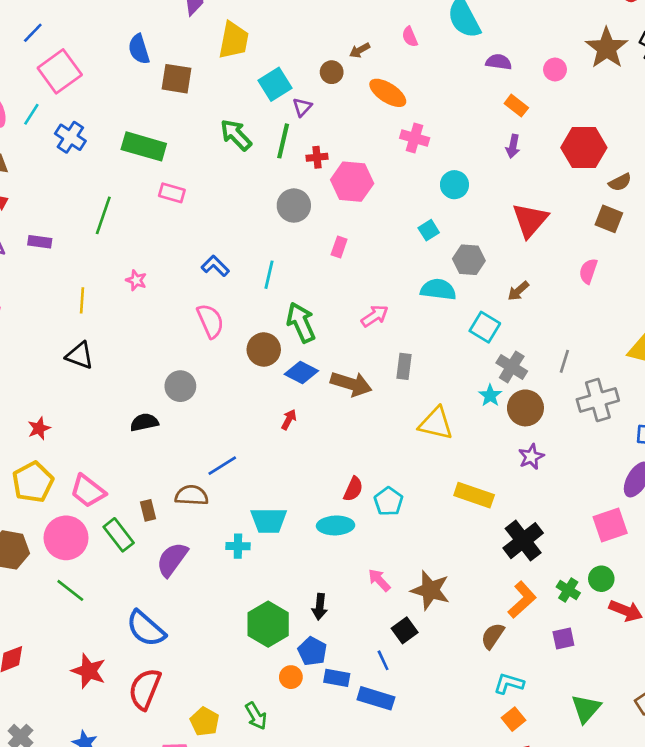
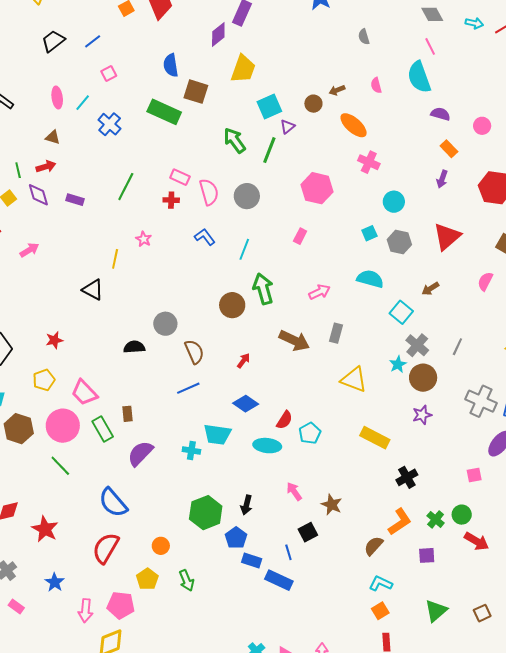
pink square: (60, 71) -> (109, 73), size x0.5
green rectangle: (144, 146) -> (164, 112), moved
red cross: (317, 157) -> (171, 200), moved
gray circle: (294, 206) -> (247, 196), moved
gray hexagon: (469, 260) -> (399, 242), moved
yellow line: (82, 300) -> (115, 259), moved
pink semicircle: (210, 321) -> (209, 192), moved
blue diamond: (301, 372) -> (246, 404), moved
gray cross: (598, 400) -> (481, 401), moved, turned 32
yellow pentagon: (33, 482) -> (44, 380), size x0.7
brown semicircle: (192, 495) -> (194, 352), moved, turned 55
pink square: (610, 525) -> (474, 475), size x0.6
black cross: (523, 541) -> (407, 477), size x0.7
brown star: (430, 590) -> (332, 505), size x0.7
red star: (89, 671) -> (45, 529), moved
orange circle: (291, 677) -> (161, 546), moved

